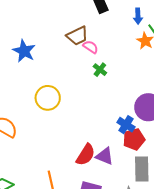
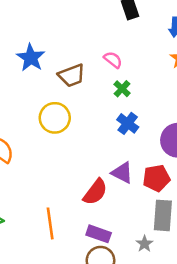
brown trapezoid: (77, 36) -> (72, 76), moved
blue cross: (126, 125) -> (128, 123), moved
purple triangle: (105, 156) -> (122, 173), moved

